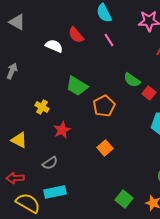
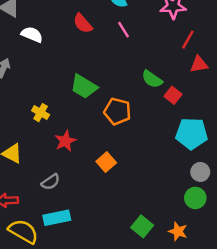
white semicircle: (54, 46) -> (32, 35), moved
orange pentagon: (104, 106) -> (117, 111), turned -30
orange square: (105, 148) -> (106, 162), moved

